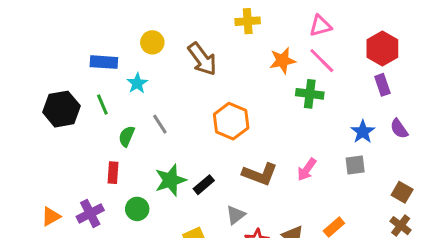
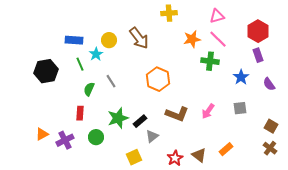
yellow circle: (152, 42) -> (109, 40), moved
green line: (102, 104) -> (80, 64), moved
blue star: (363, 132) -> (241, 77), moved
gray triangle: (236, 215) -> (152, 136), moved
orange triangle: (51, 216) -> (42, 134), moved

